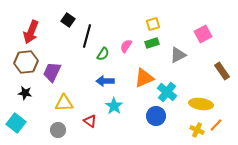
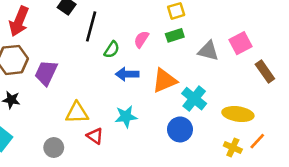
pink square: (203, 34) -> (241, 43), moved
gray triangle: (178, 55) -> (208, 51), turned 42
blue arrow: (105, 81) -> (127, 74), moved
yellow triangle: (64, 103) -> (77, 113), moved
cyan star: (114, 106) -> (126, 117), turned 30

